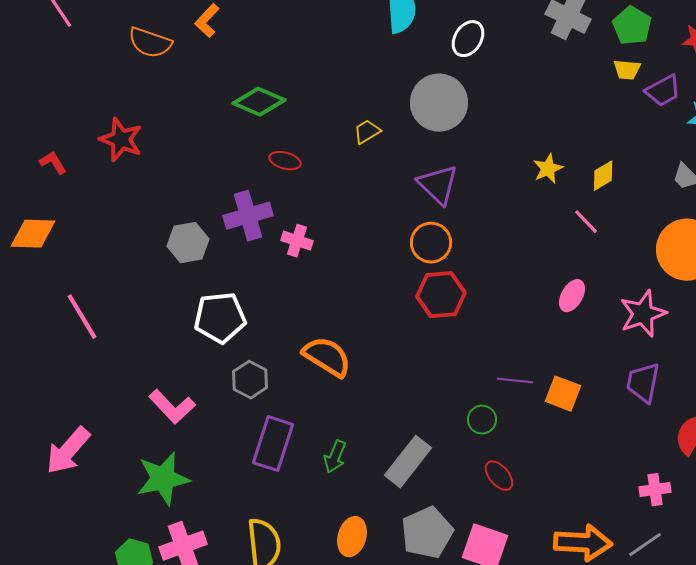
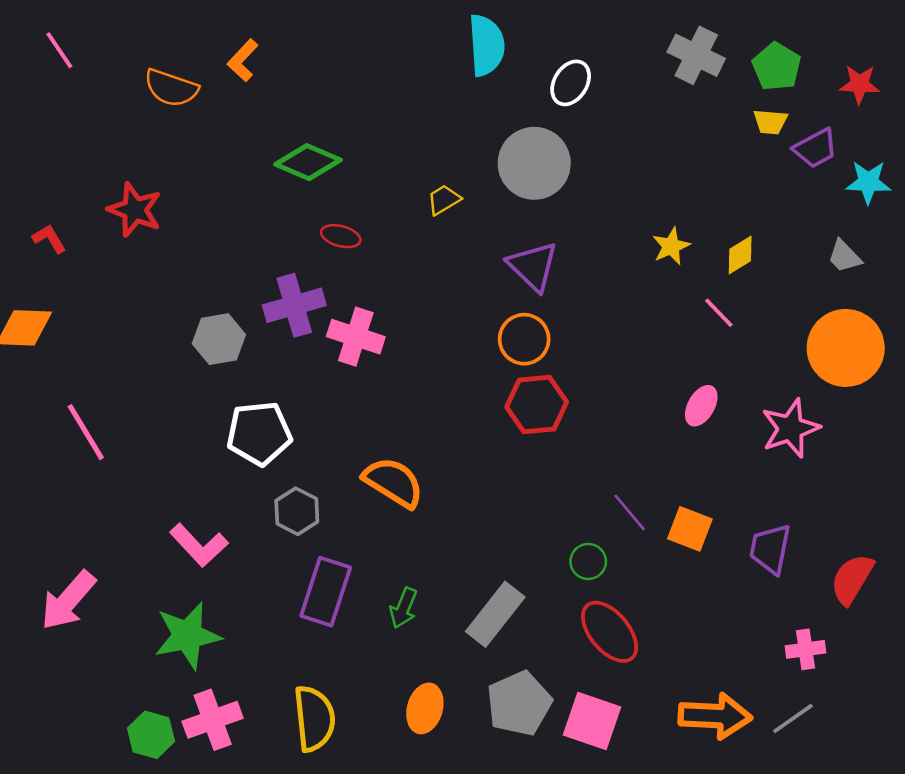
pink cross: (297, 241) -> (356, 337), size x1.4
purple line: (515, 381) -> (630, 512), turned 44
purple trapezoid: (643, 383) -> (770, 549), moved
red ellipse: (499, 476) -> (610, 632), size x1.6

